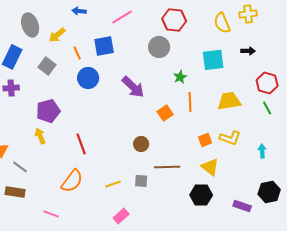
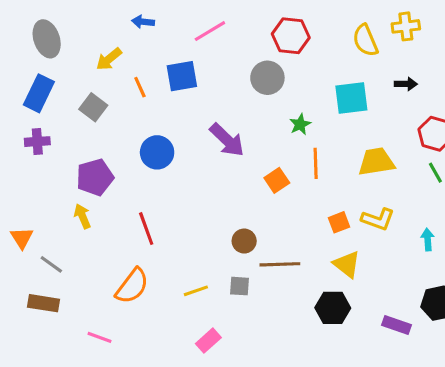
gray ellipse: (30, 25) -> (47, 39), moved
blue circle: (88, 78) -> (157, 152), moved
brown circle: (141, 144) -> (244, 241), moved

